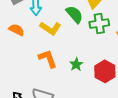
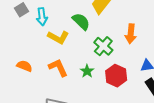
green cross: (99, 24) -> (103, 46), moved, turned -36
orange semicircle: (16, 30) -> (24, 66), moved

